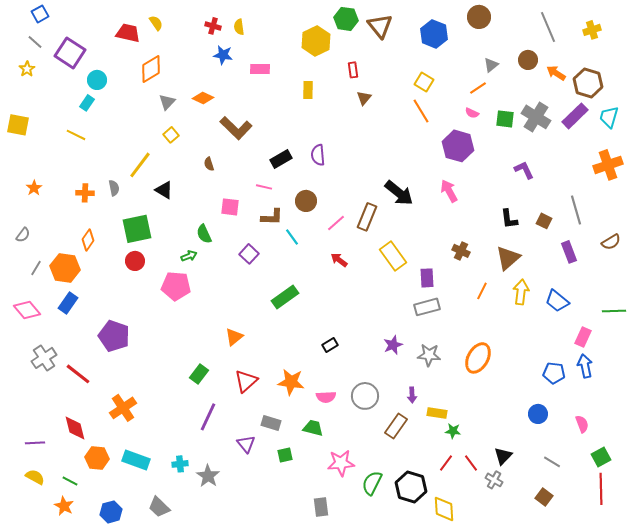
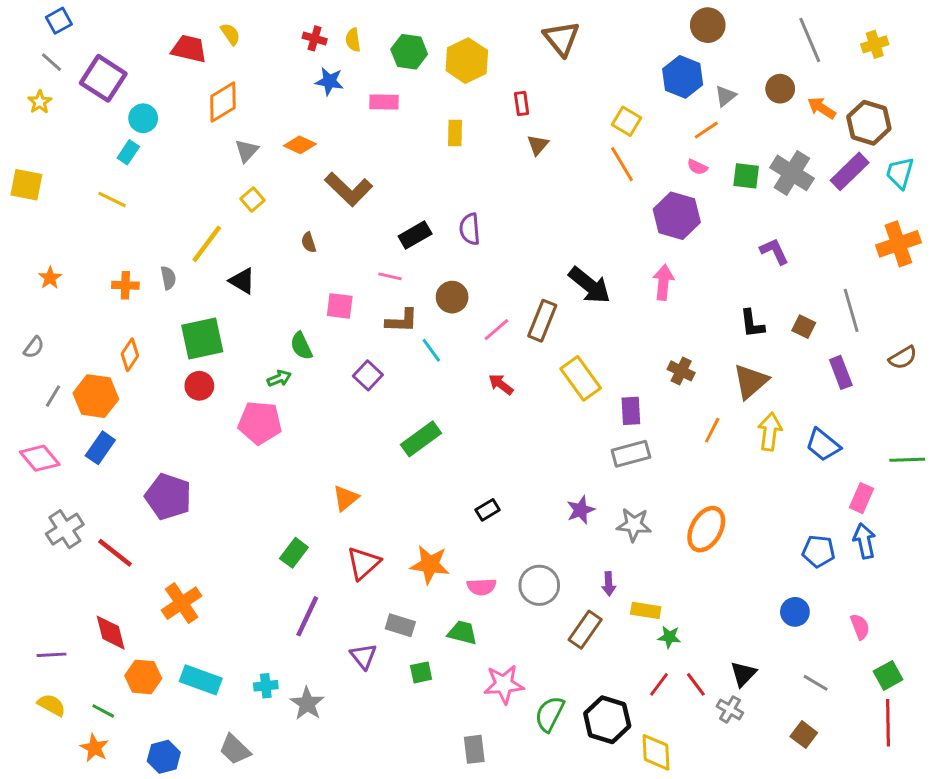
green hexagon: (346, 19) -> (409, 52), moved
blue hexagon: (434, 34) -> (683, 77), moved
pink arrow: (449, 191) -> (663, 282), turned 35

